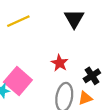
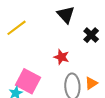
black cross: (92, 76) -> (91, 35), moved

